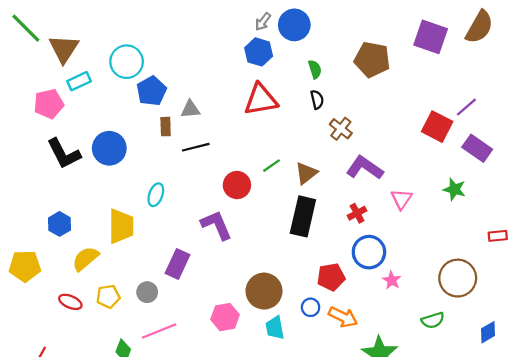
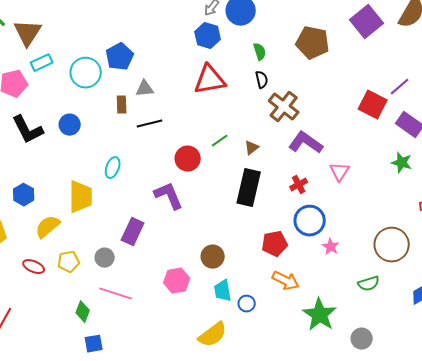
purple square: (431, 37) -> (367, 22), turned 32
cyan circle: (127, 62) -> (86, 73), moved
blue pentagon: (151, 91) -> (120, 57), moved
brown cross: (341, 129) -> (284, 107), size x1.4
blue circle: (109, 148) -> (70, 125), size x0.7
brown triangle: (306, 173) -> (252, 148), size x0.7
green star: (454, 189) -> (402, 163), moved
brown circle: (264, 291) -> (213, 257), size x0.7
blue circle: (311, 307) -> (247, 304), moved
pink line: (159, 331) -> (116, 294), turned 40

